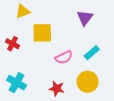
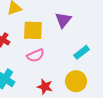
purple triangle: (85, 18) -> (63, 20), moved
pink semicircle: (64, 57) -> (35, 55), moved

